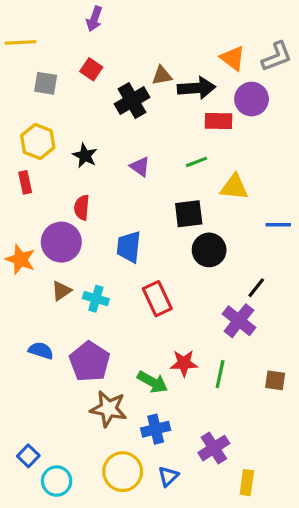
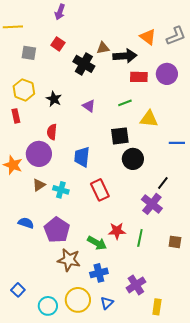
purple circle: (252, 99) -> (167, 74), moved
black cross: (132, 101) -> (84, 64), turned -30
cyan circle: (57, 481) -> (48, 306), moved

